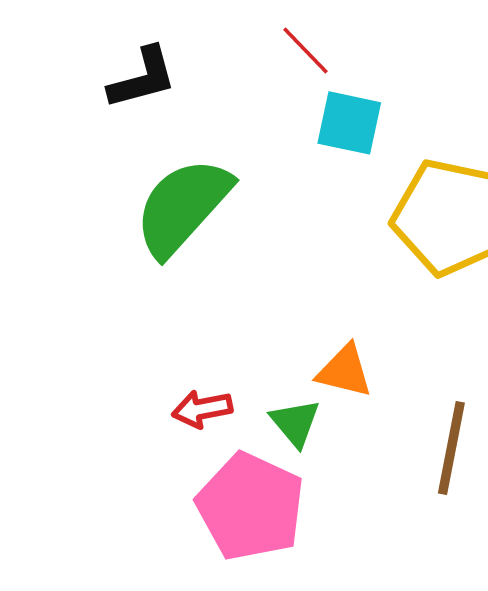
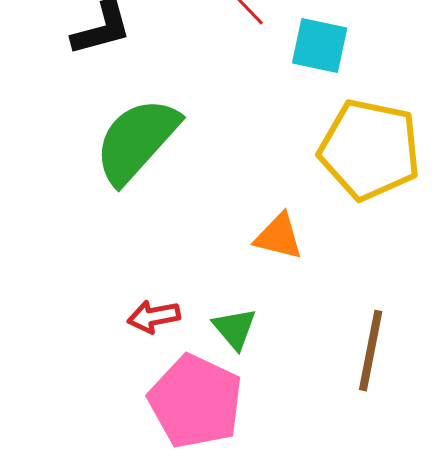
cyan square: (349, 123) -> (320, 46), moved
orange triangle: (345, 371) -> (279, 237), moved

